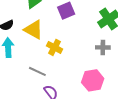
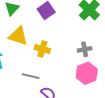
gray cross: (103, 47) -> (85, 49), moved

